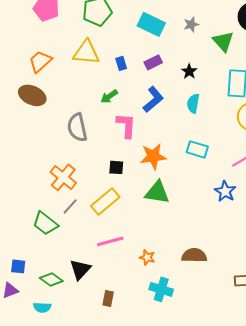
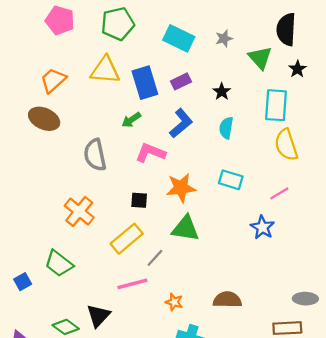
blue rectangle: (121, 63) -> (145, 83), size x2.0
pink L-shape: (126, 125) -> (150, 153), turned -72
gray line: (70, 206) -> (155, 258), moved
blue square: (18, 266) -> (23, 282), moved, turned -35

